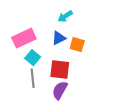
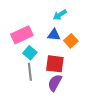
blue triangle: (59, 38) -> (54, 35), turned 32
orange square: (77, 45) -> (71, 41), turned 32

